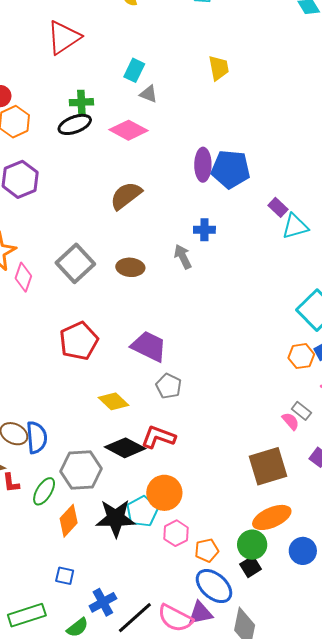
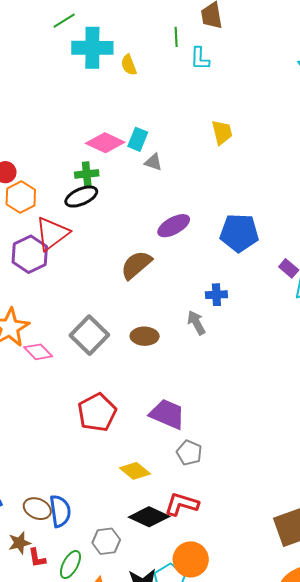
red triangle: (64, 38) -> (52, 234), moved
pink diamond: (129, 130) -> (105, 143), moved
purple ellipse: (203, 165) -> (174, 226), moved, turned 64
pink diamond: (23, 277) -> (38, 352), turned -60
gray hexagon: (81, 470) -> (106, 541), size x0.7

